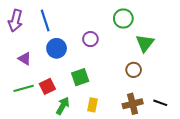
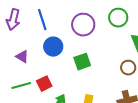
purple circle: (90, 39) -> (83, 25), moved, size x1.5
green square: (80, 77) -> (82, 62), moved

